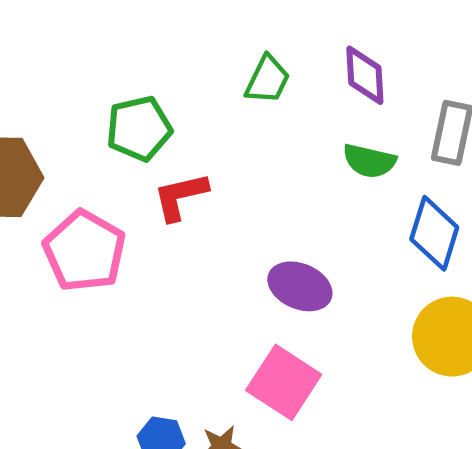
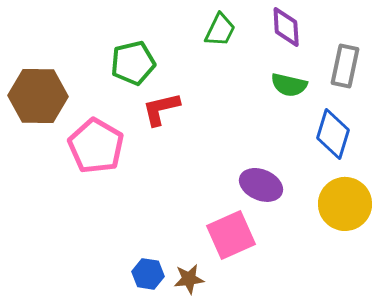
purple ellipse: (300, 286) -> (261, 185), moved
pink square: (284, 382) -> (231, 235), turned 33

